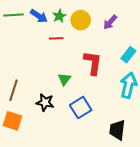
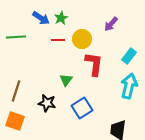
green line: (13, 15) -> (16, 37), moved
yellow circle: (81, 20) -> (82, 39), moved

